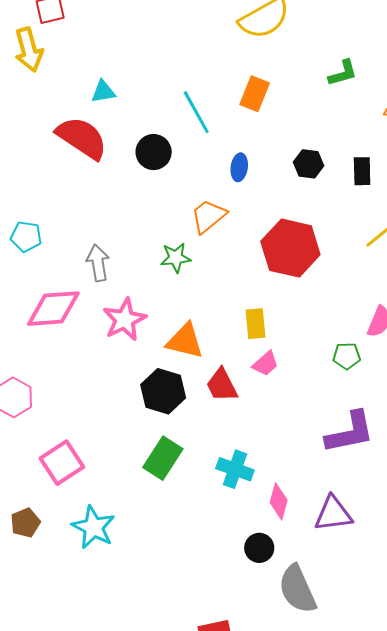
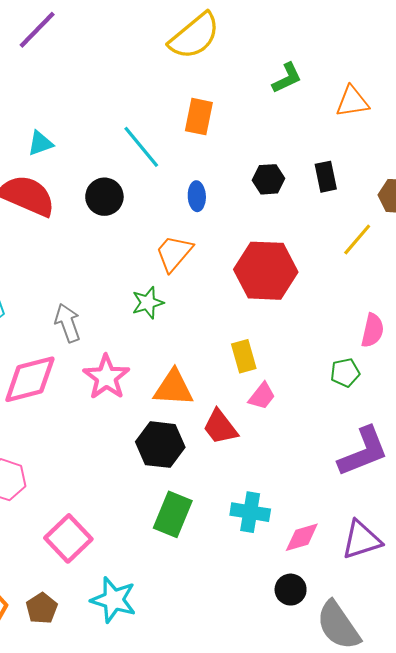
pink diamond: (279, 501) -> (302, 537), turned 69

